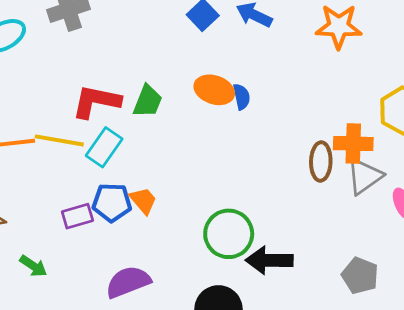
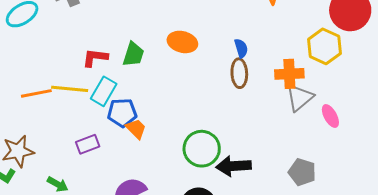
blue semicircle: (242, 97) -> (241, 48), moved
red L-shape: (96, 101) -> (95, 58), size x0.7
brown ellipse: (321, 162) -> (239, 73), moved
blue pentagon: (112, 202) -> (122, 113), moved

